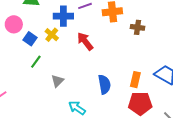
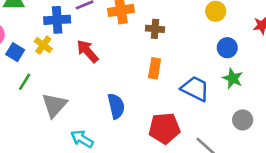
orange rectangle: (135, 80) -> (155, 68), moved
gray triangle: (57, 81) -> (54, 105), size x1.5

